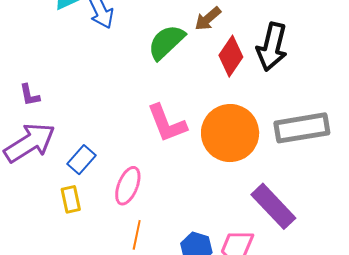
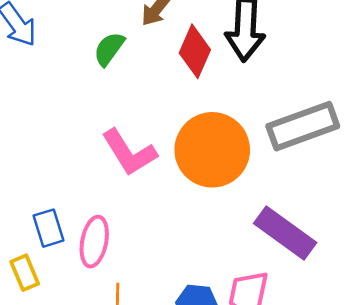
green semicircle: (166, 42) -> (109, 49), size x0.7
blue rectangle: (82, 160) -> (49, 228), moved, turned -48

